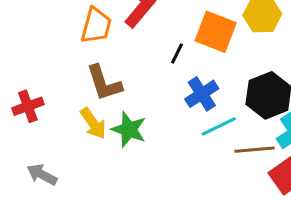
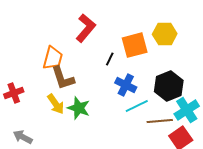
orange trapezoid: (96, 26) -> (53, 58), moved
orange square: (216, 32) -> (135, 45), turned -36
blue cross: (202, 94) -> (126, 85), turned -30

